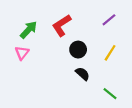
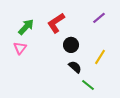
yellow line: (110, 53) -> (100, 57), moved
green line: (110, 94) -> (88, 85), moved

